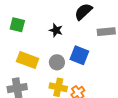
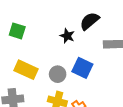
black star: (56, 30) -> (67, 36), moved

